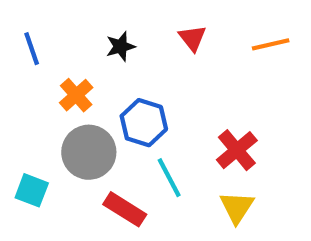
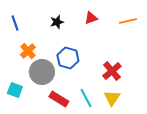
red triangle: (192, 38) -> (91, 18), turned 48
orange cross: (76, 95) -> (28, 51), moved
cyan line: (169, 178) -> (86, 98), moved

